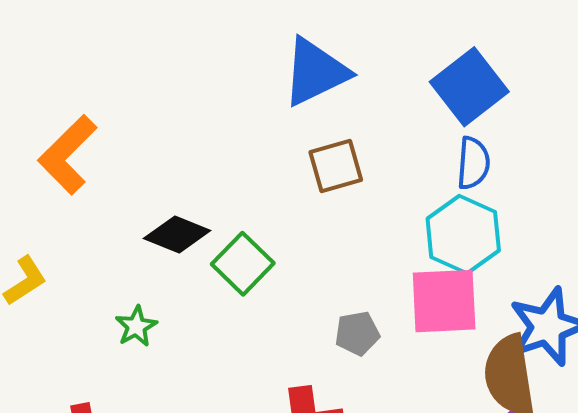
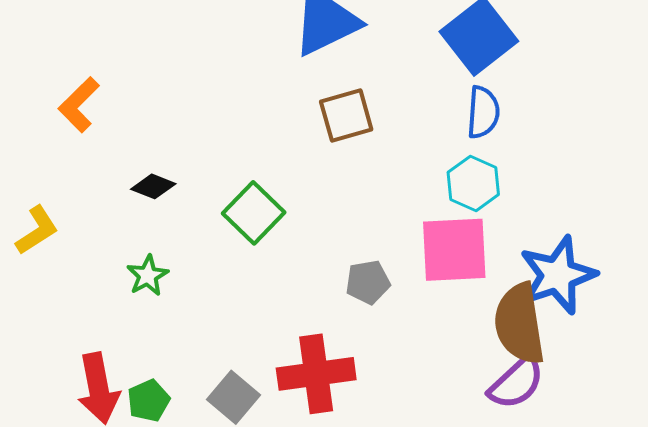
orange L-shape: (68, 155) -> (79, 105), size x0.7
black diamond: (177, 234) -> (153, 186), moved, size x0.7
cyan hexagon: (463, 234) -> (473, 183), size x0.7

